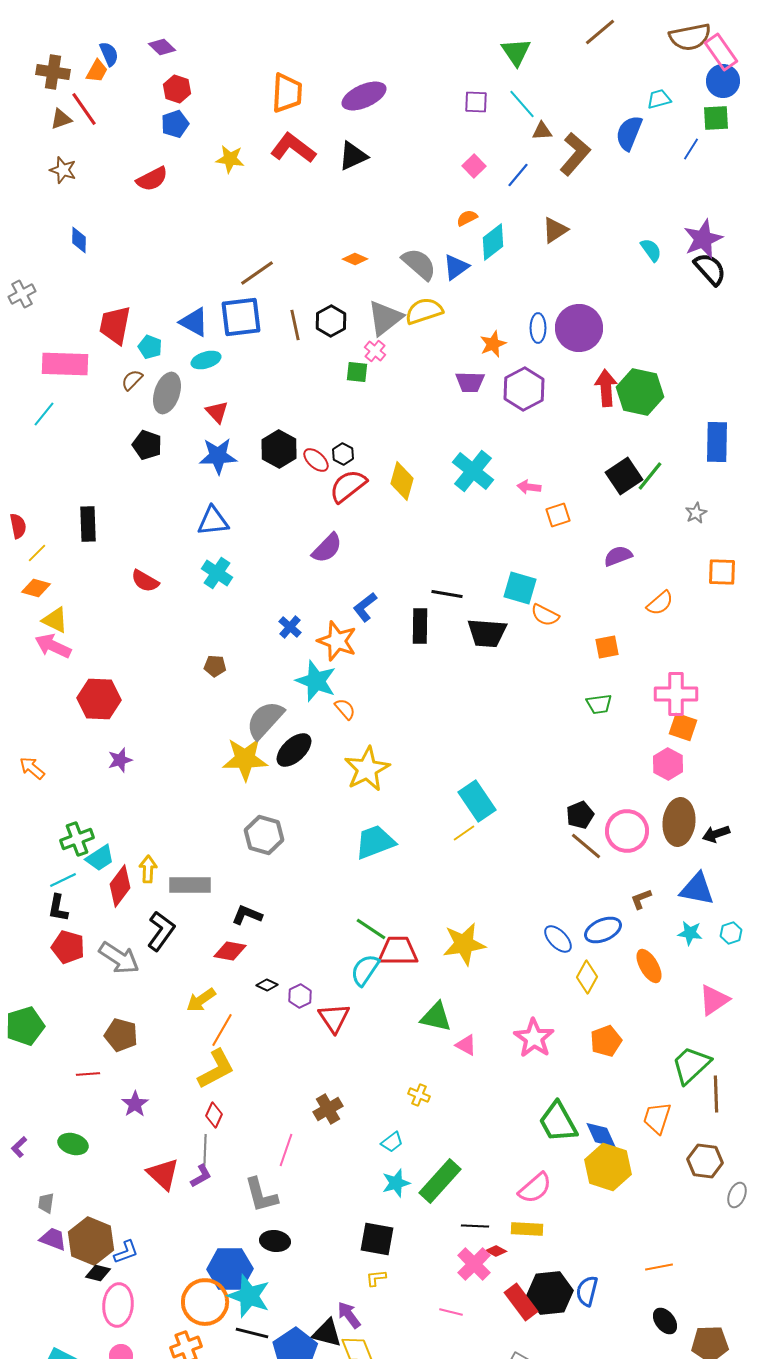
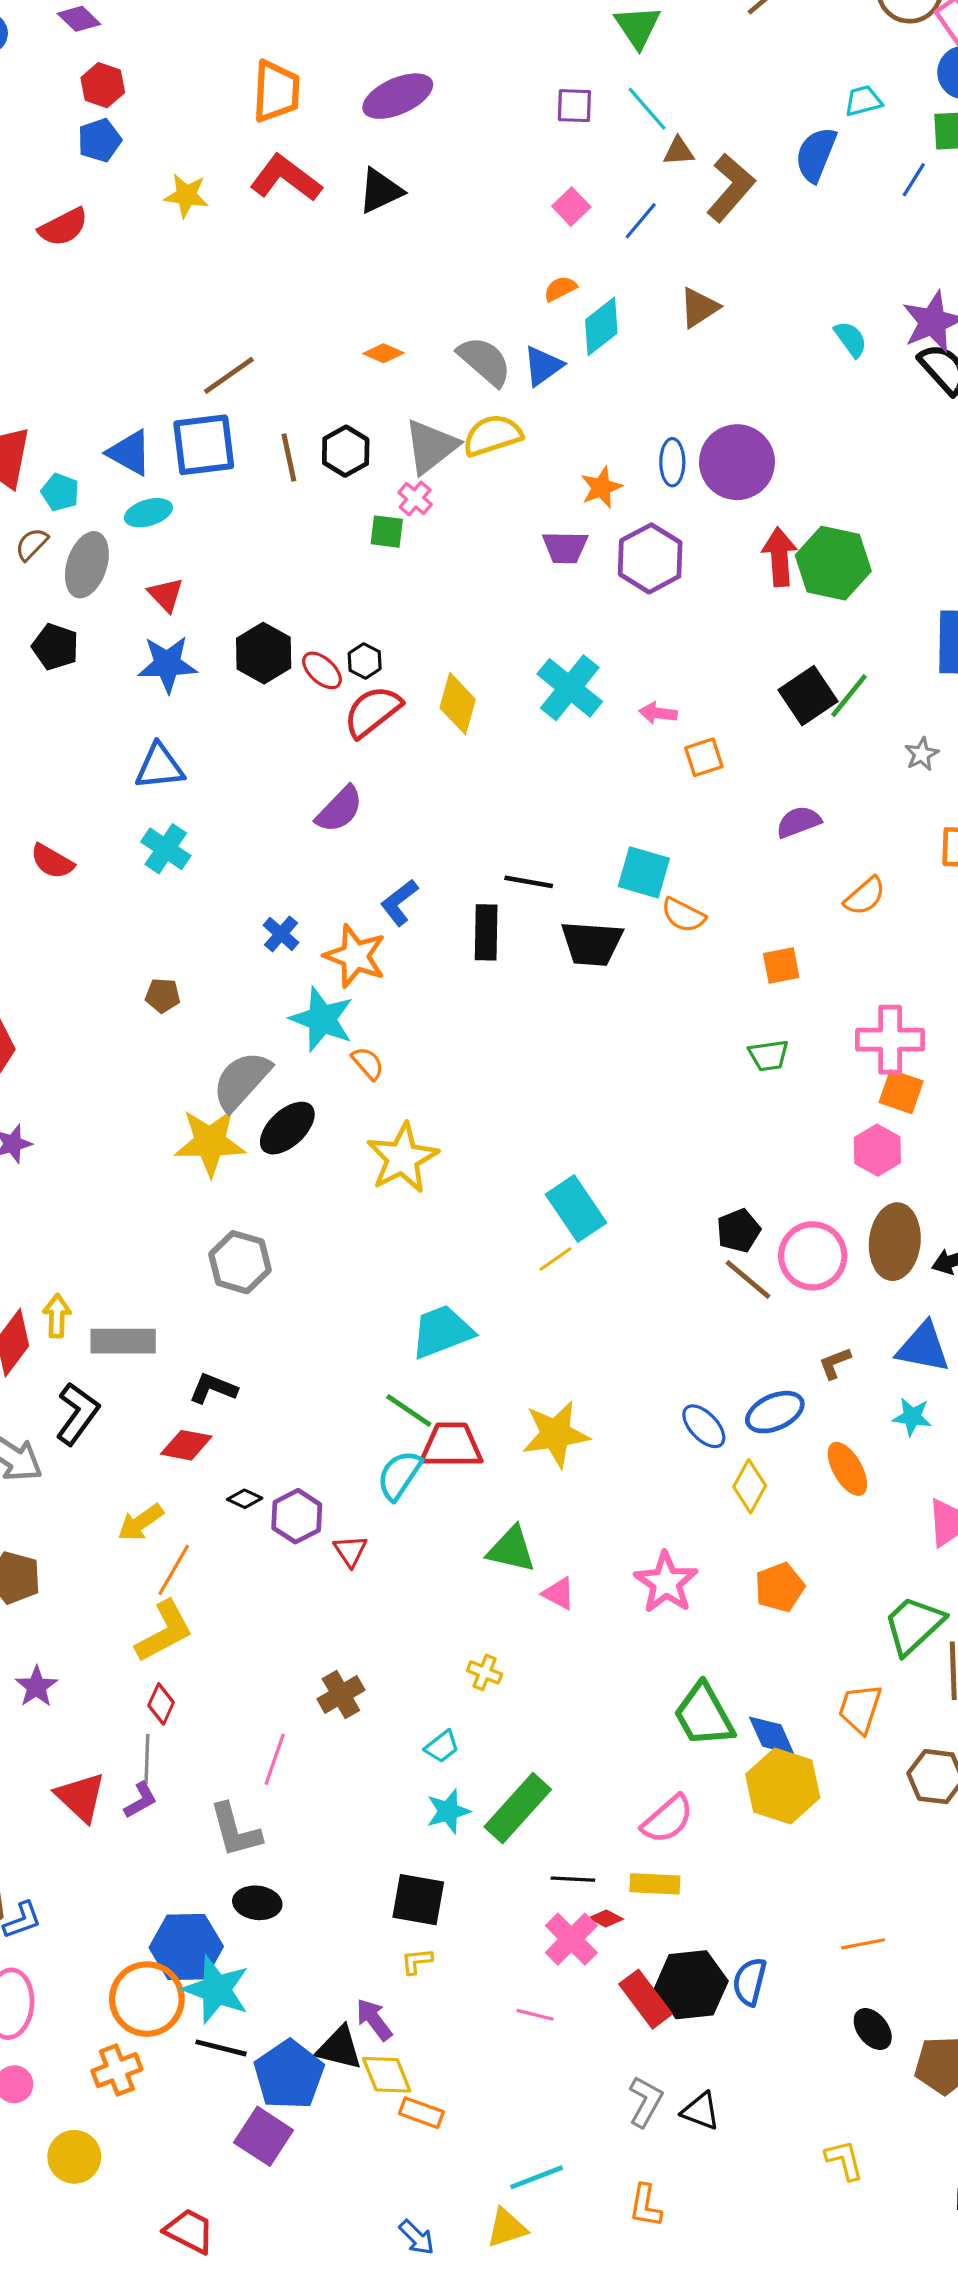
cyan trapezoid: (375, 842) -> (442, 1332), moved
purple hexagon: (300, 996) -> (297, 1516), size x1.4
red triangle: (334, 1018) -> (350, 1551), size x0.7

